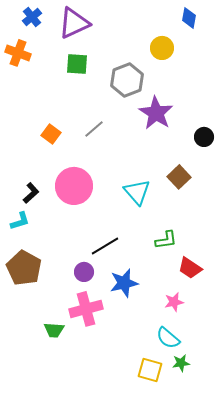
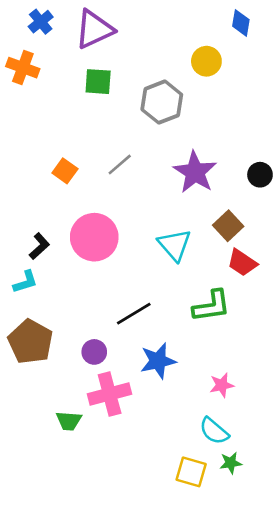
purple star: (156, 113) -> (195, 172), moved
green L-shape: (166, 240) -> (212, 306), size x1.4
red trapezoid: (190, 268) -> (242, 263), moved
purple circle: (84, 272) -> (94, 352), moved

